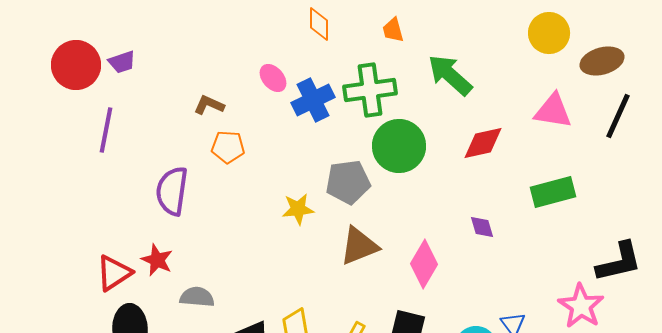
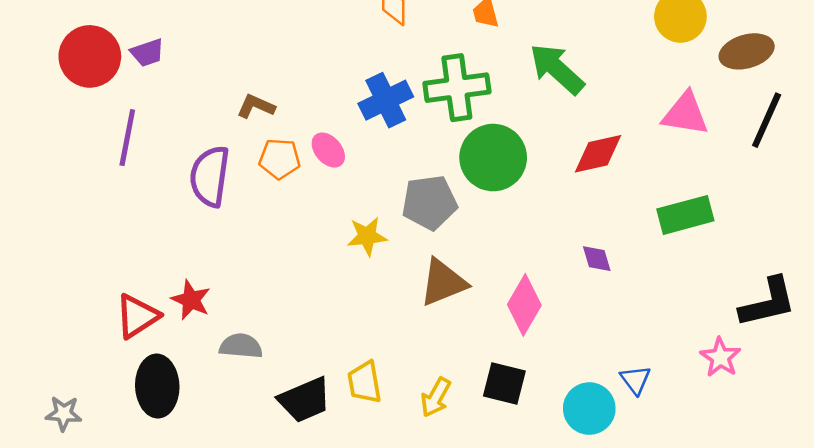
pink ellipse: (273, 78) -> (328, 150), moved
purple semicircle: (172, 191) -> (210, 176), moved
pink star: (581, 306) -> (720, 357), size x0.7

